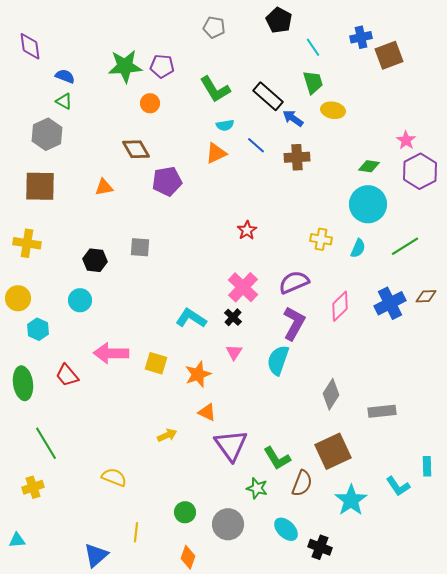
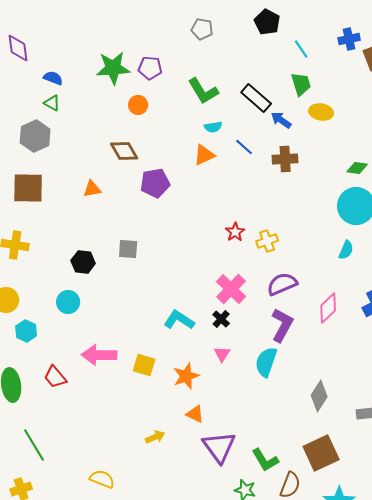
yellow cross: (321, 239) -> (267, 241), moved, turned -30

